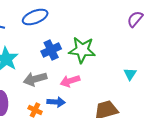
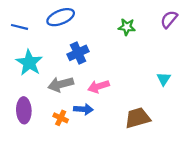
green star: (82, 50) -> (127, 27), moved, size x0.6

